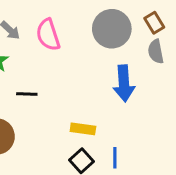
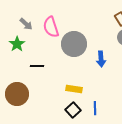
gray circle: (112, 29) -> (74, 44), moved
blue arrow: (124, 83) -> (101, 59), size x0.7

